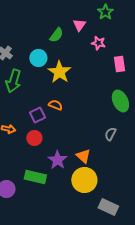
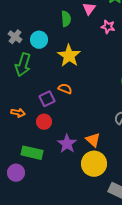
green semicircle: (56, 35) -> (66, 19), turned -42
cyan circle: (38, 58) -> (39, 40), moved
green rectangle: (35, 177) -> (32, 153), moved

